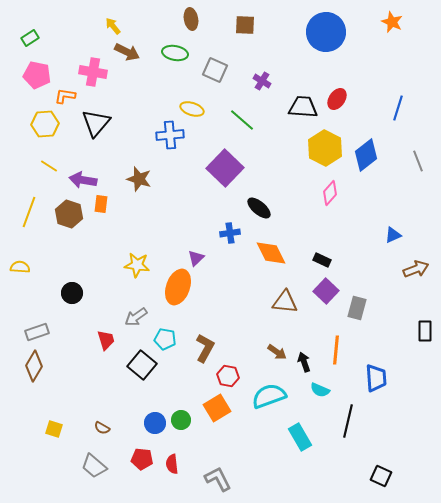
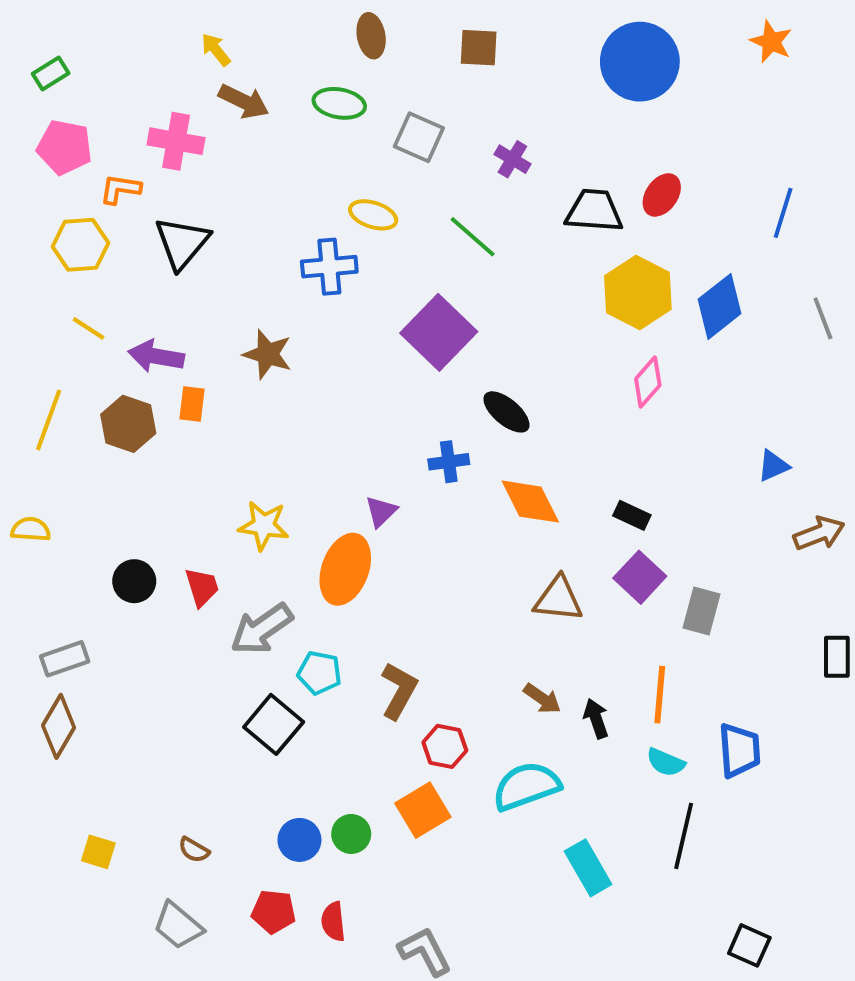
gray arrow: (136, 317) -> (262, 629), size x1.4
red trapezoid: (106, 340) -> (202, 587), moved
cyan semicircle: (320, 390) -> (666, 762), moved

